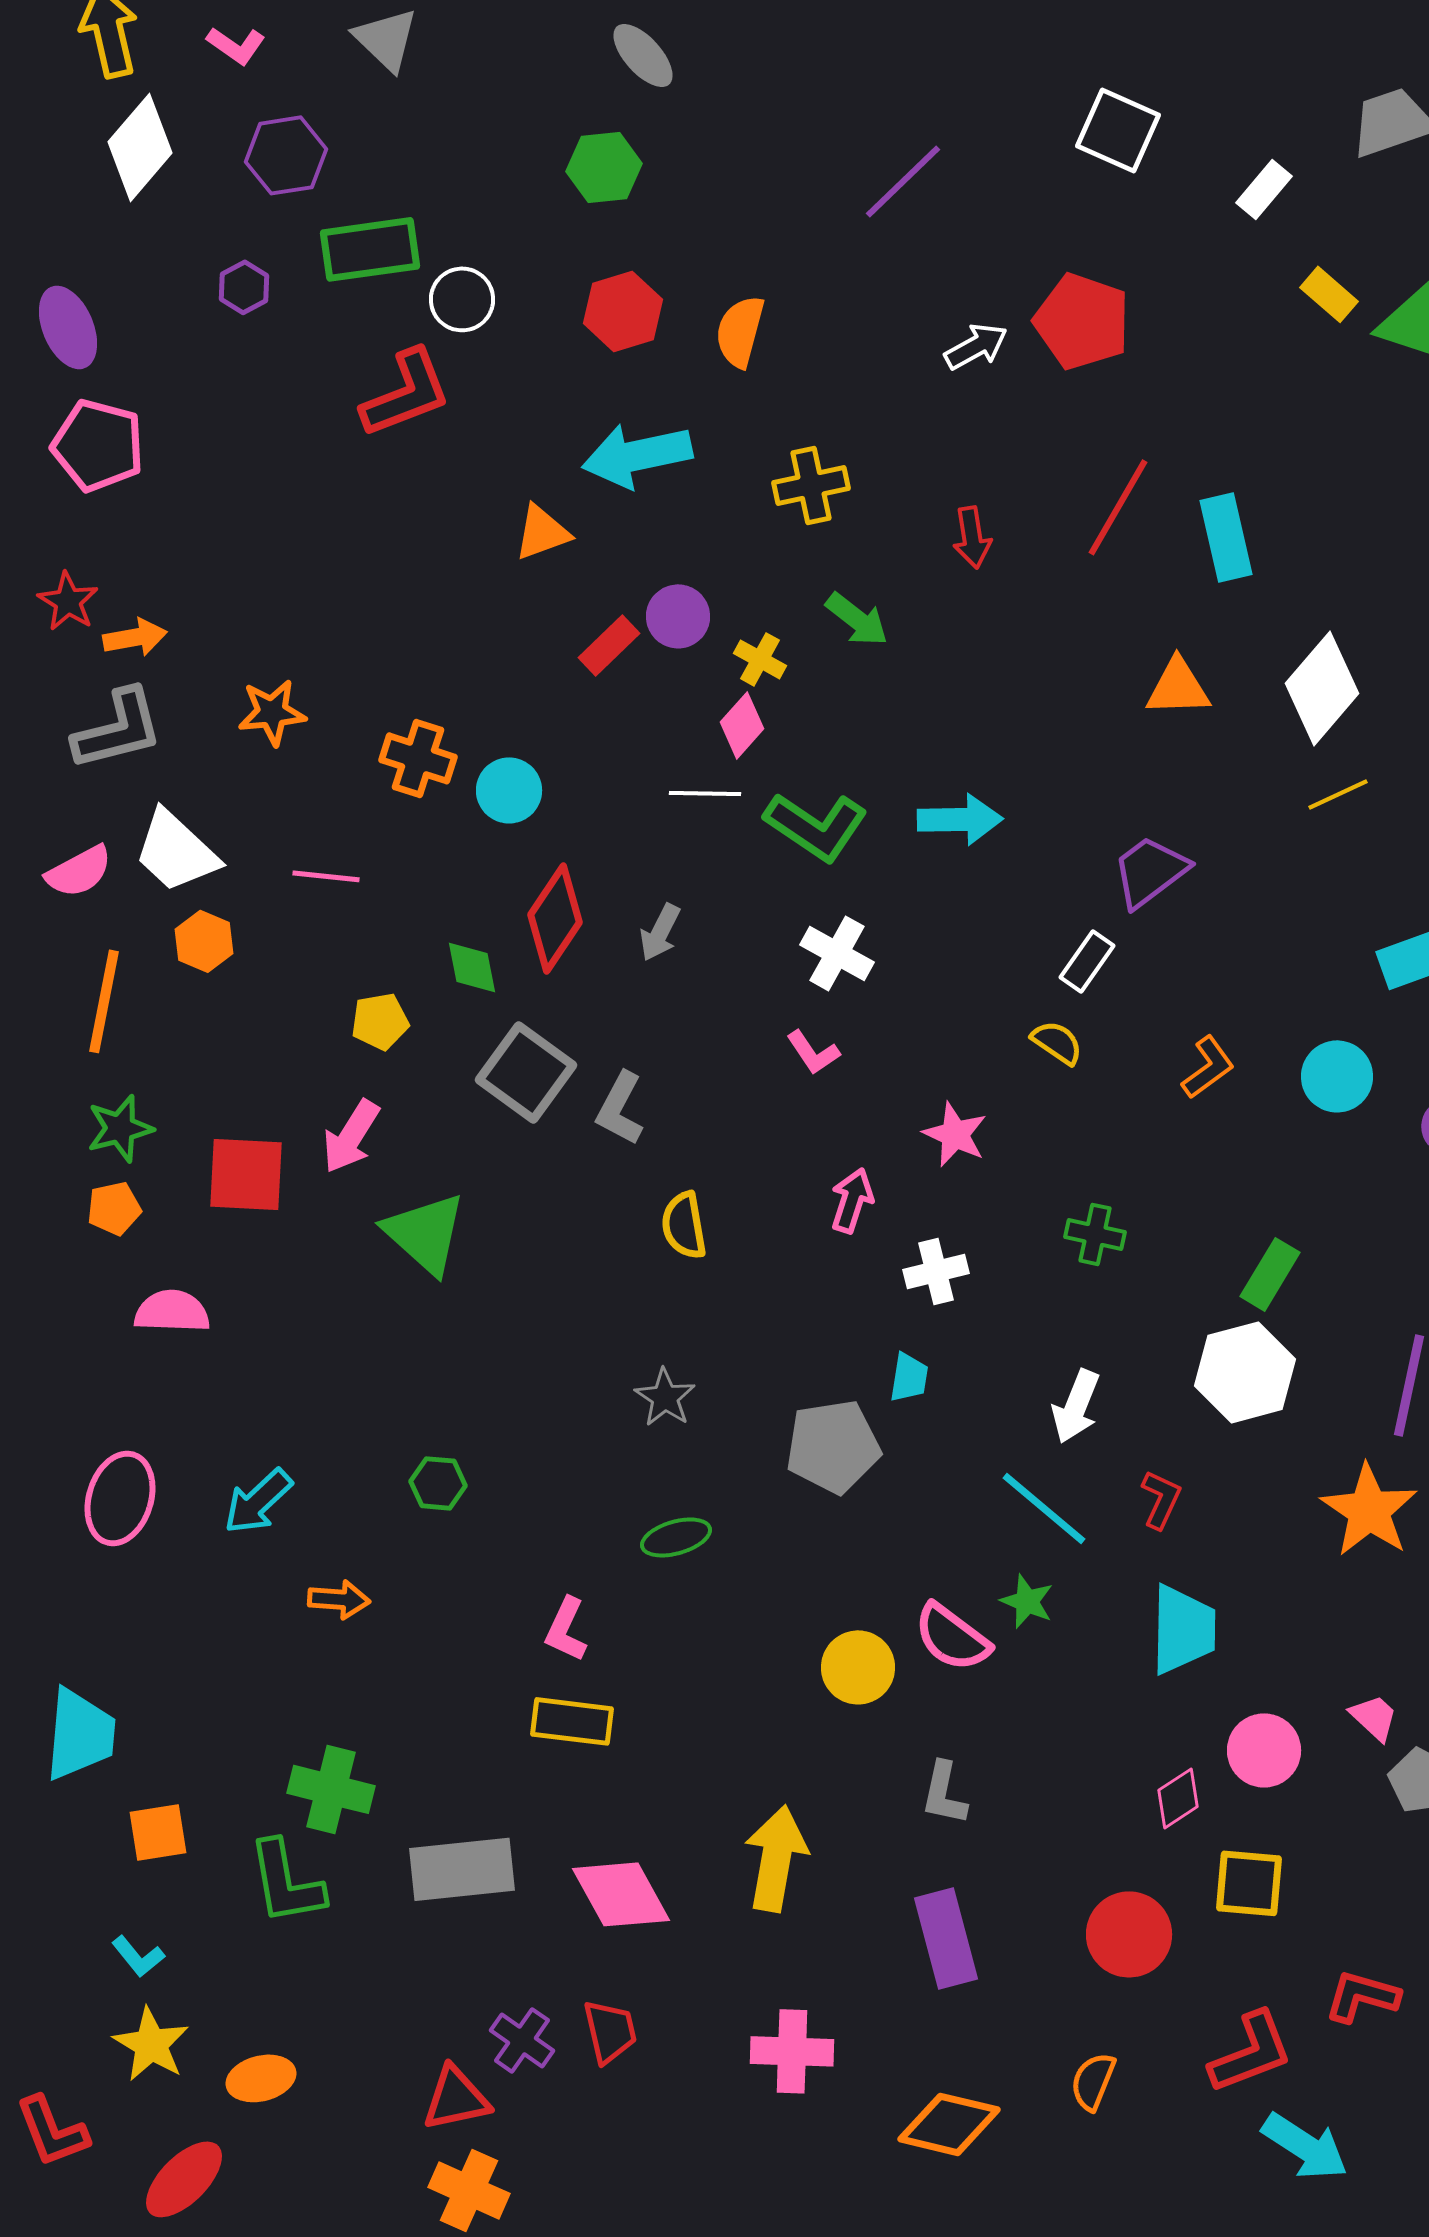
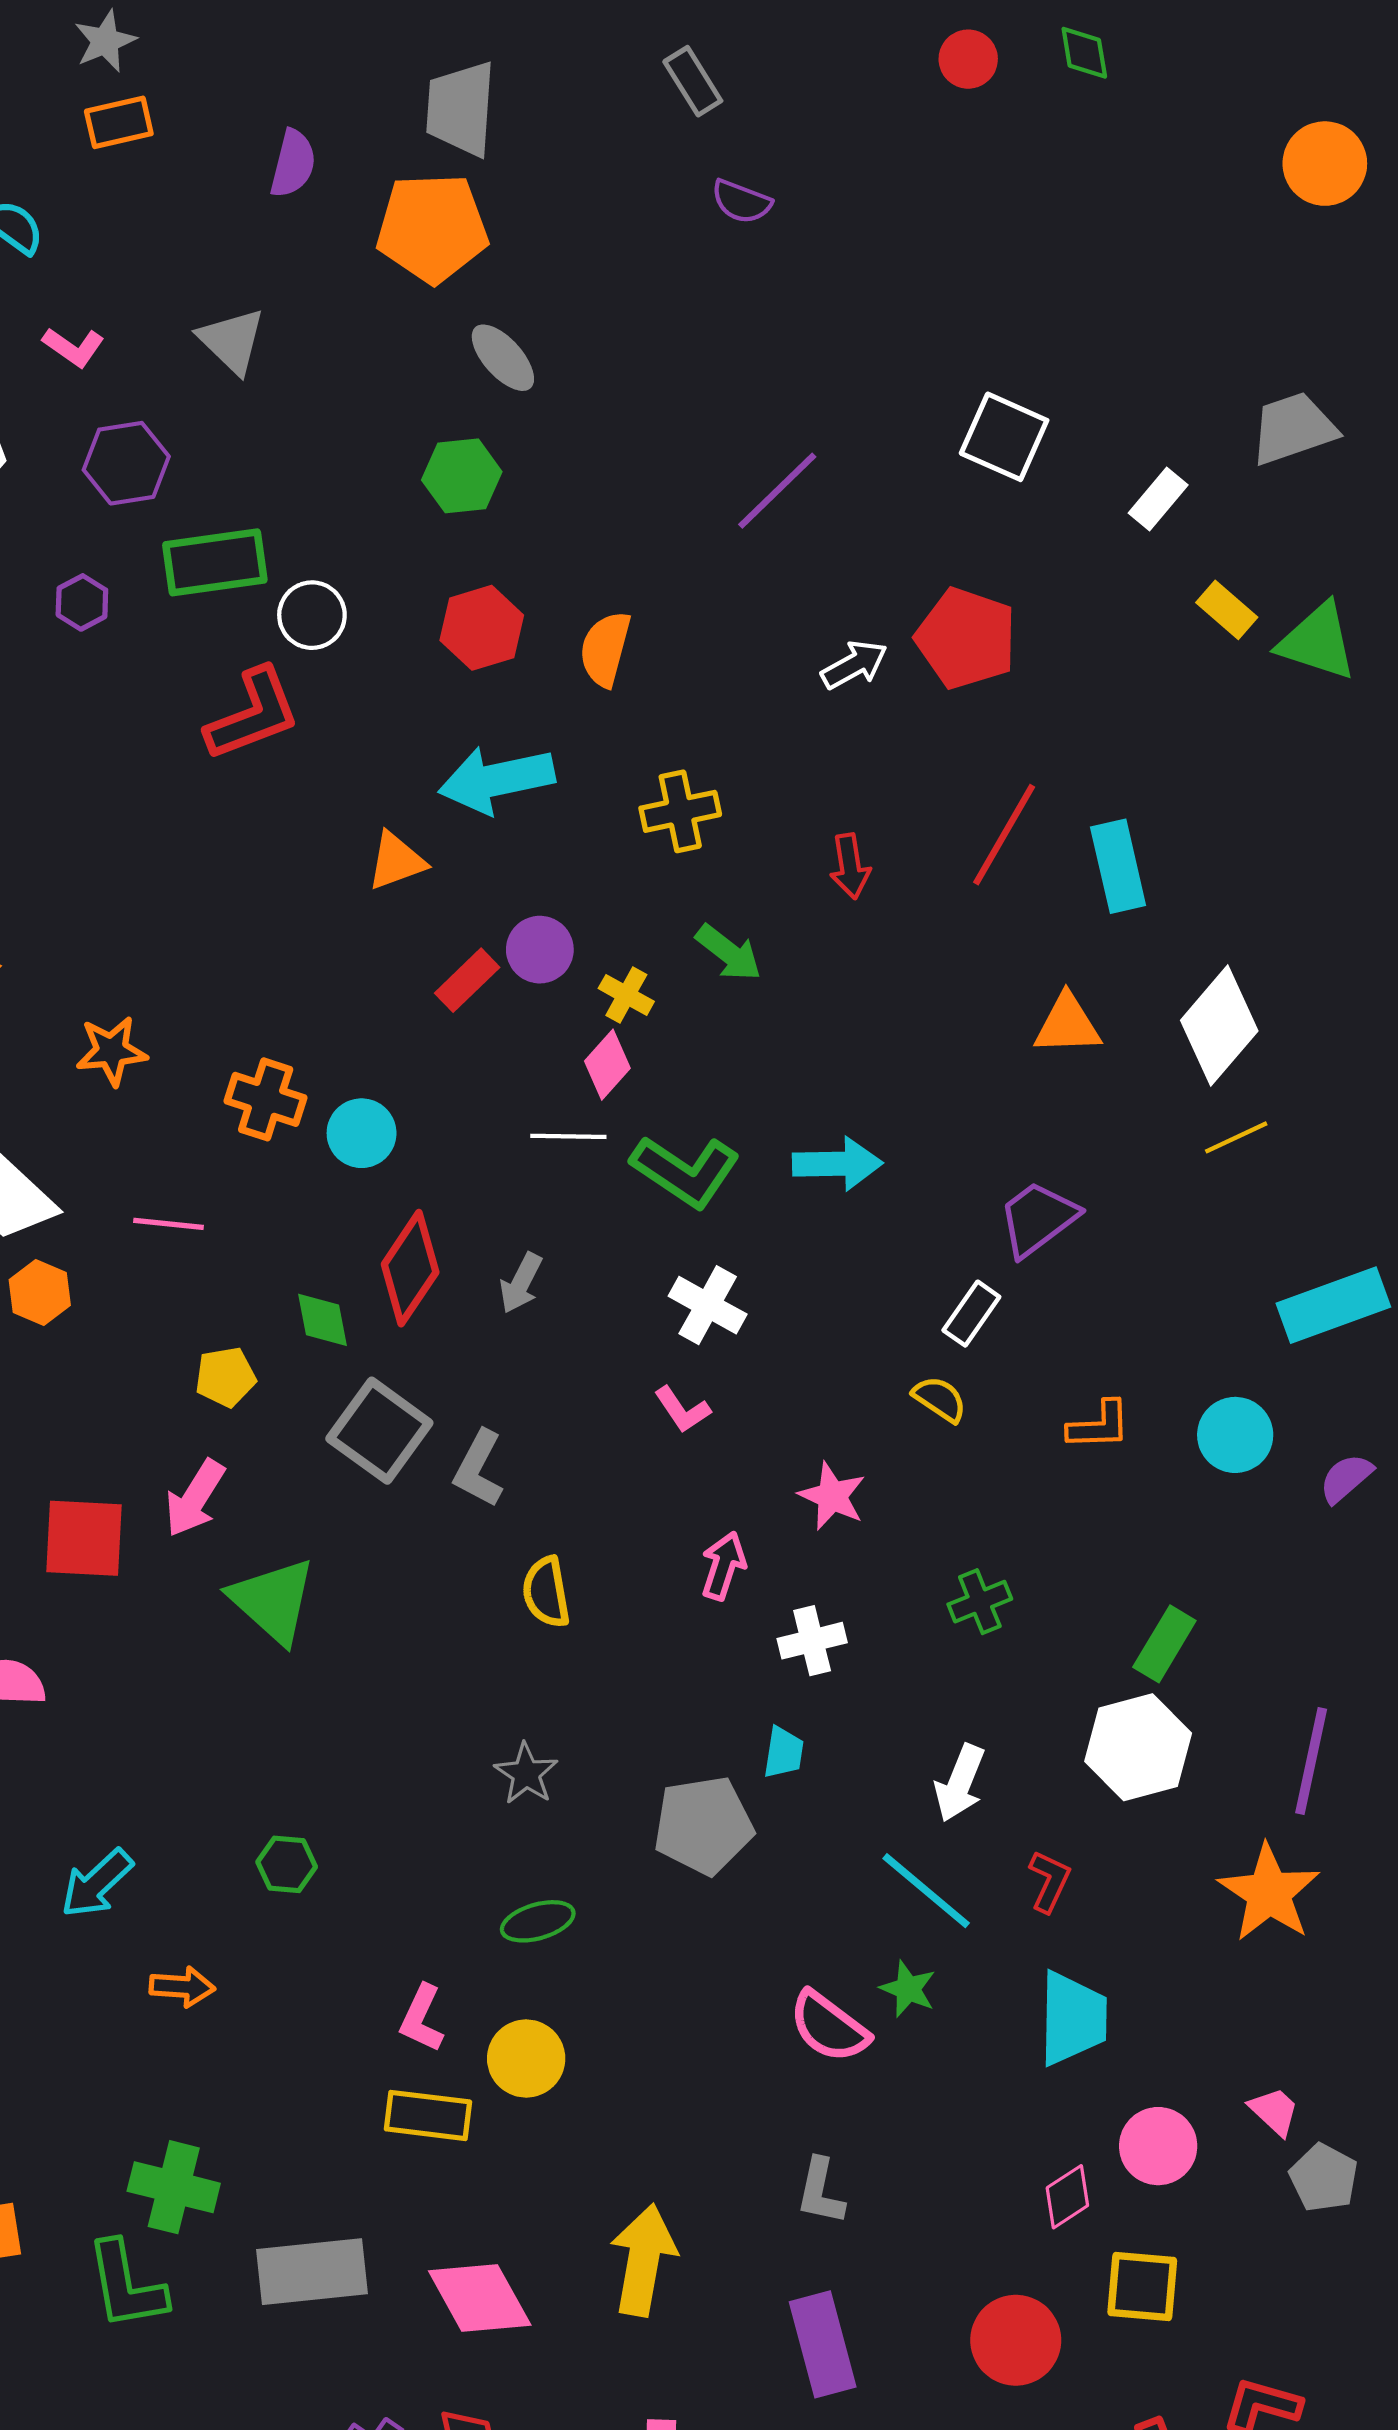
orange L-shape: (1208, 1067) -> (1099, 1425), turned 34
green cross: (1095, 1234) -> (980, 1602), turned -34
yellow circle: (858, 1667) -> (526, 2058), moved

